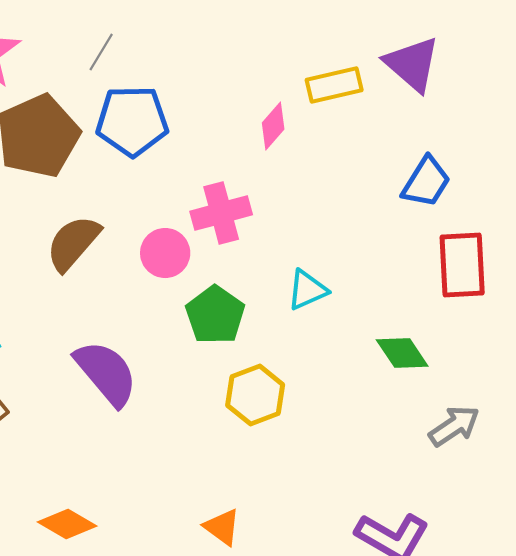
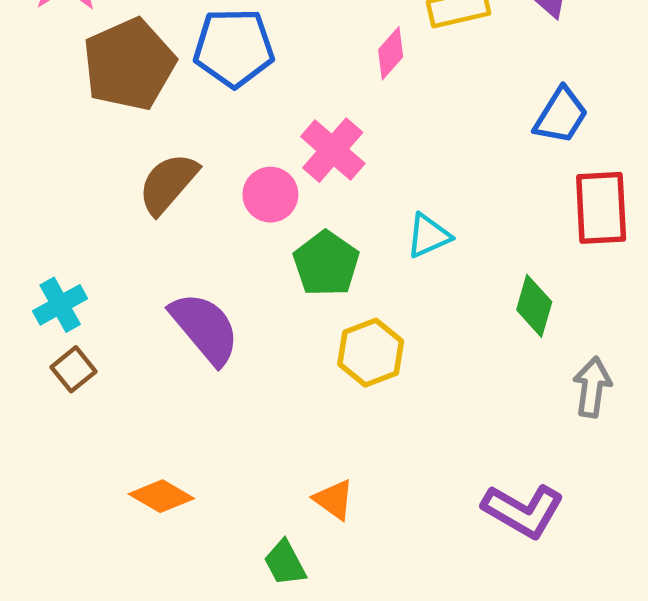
pink cross: (221, 213) -> (333, 150), turned -34
green diamond: (402, 353) -> (534, 306), turned 50
gray arrow: (454, 426) -> (592, 387), turned -48

